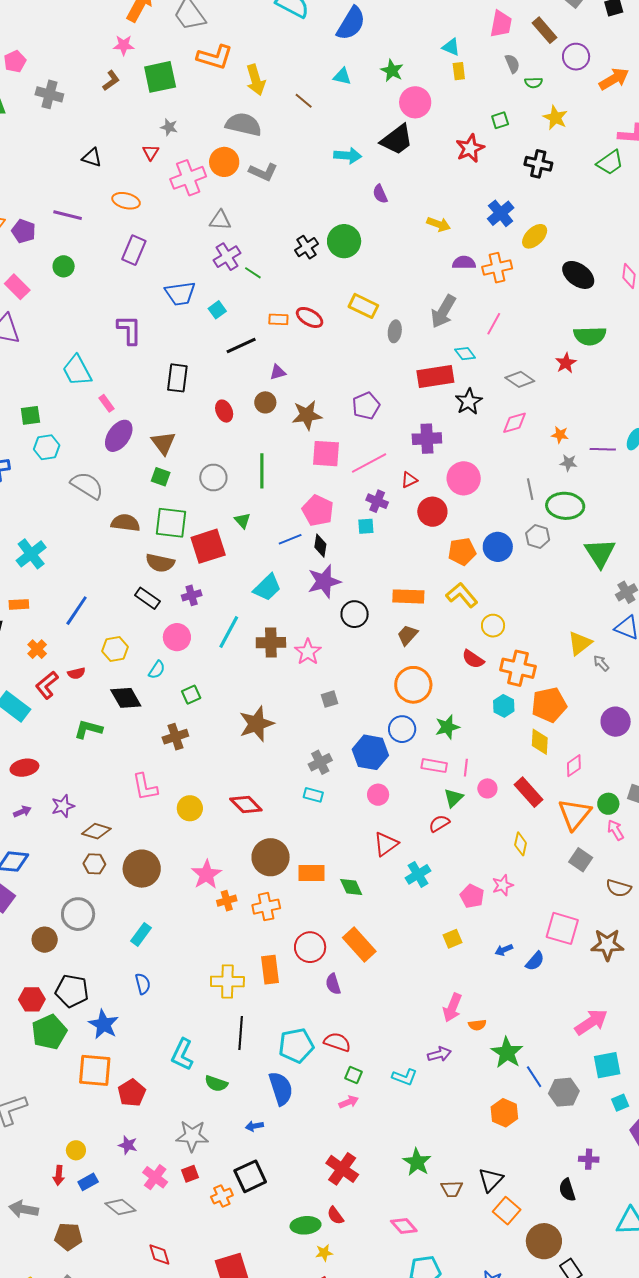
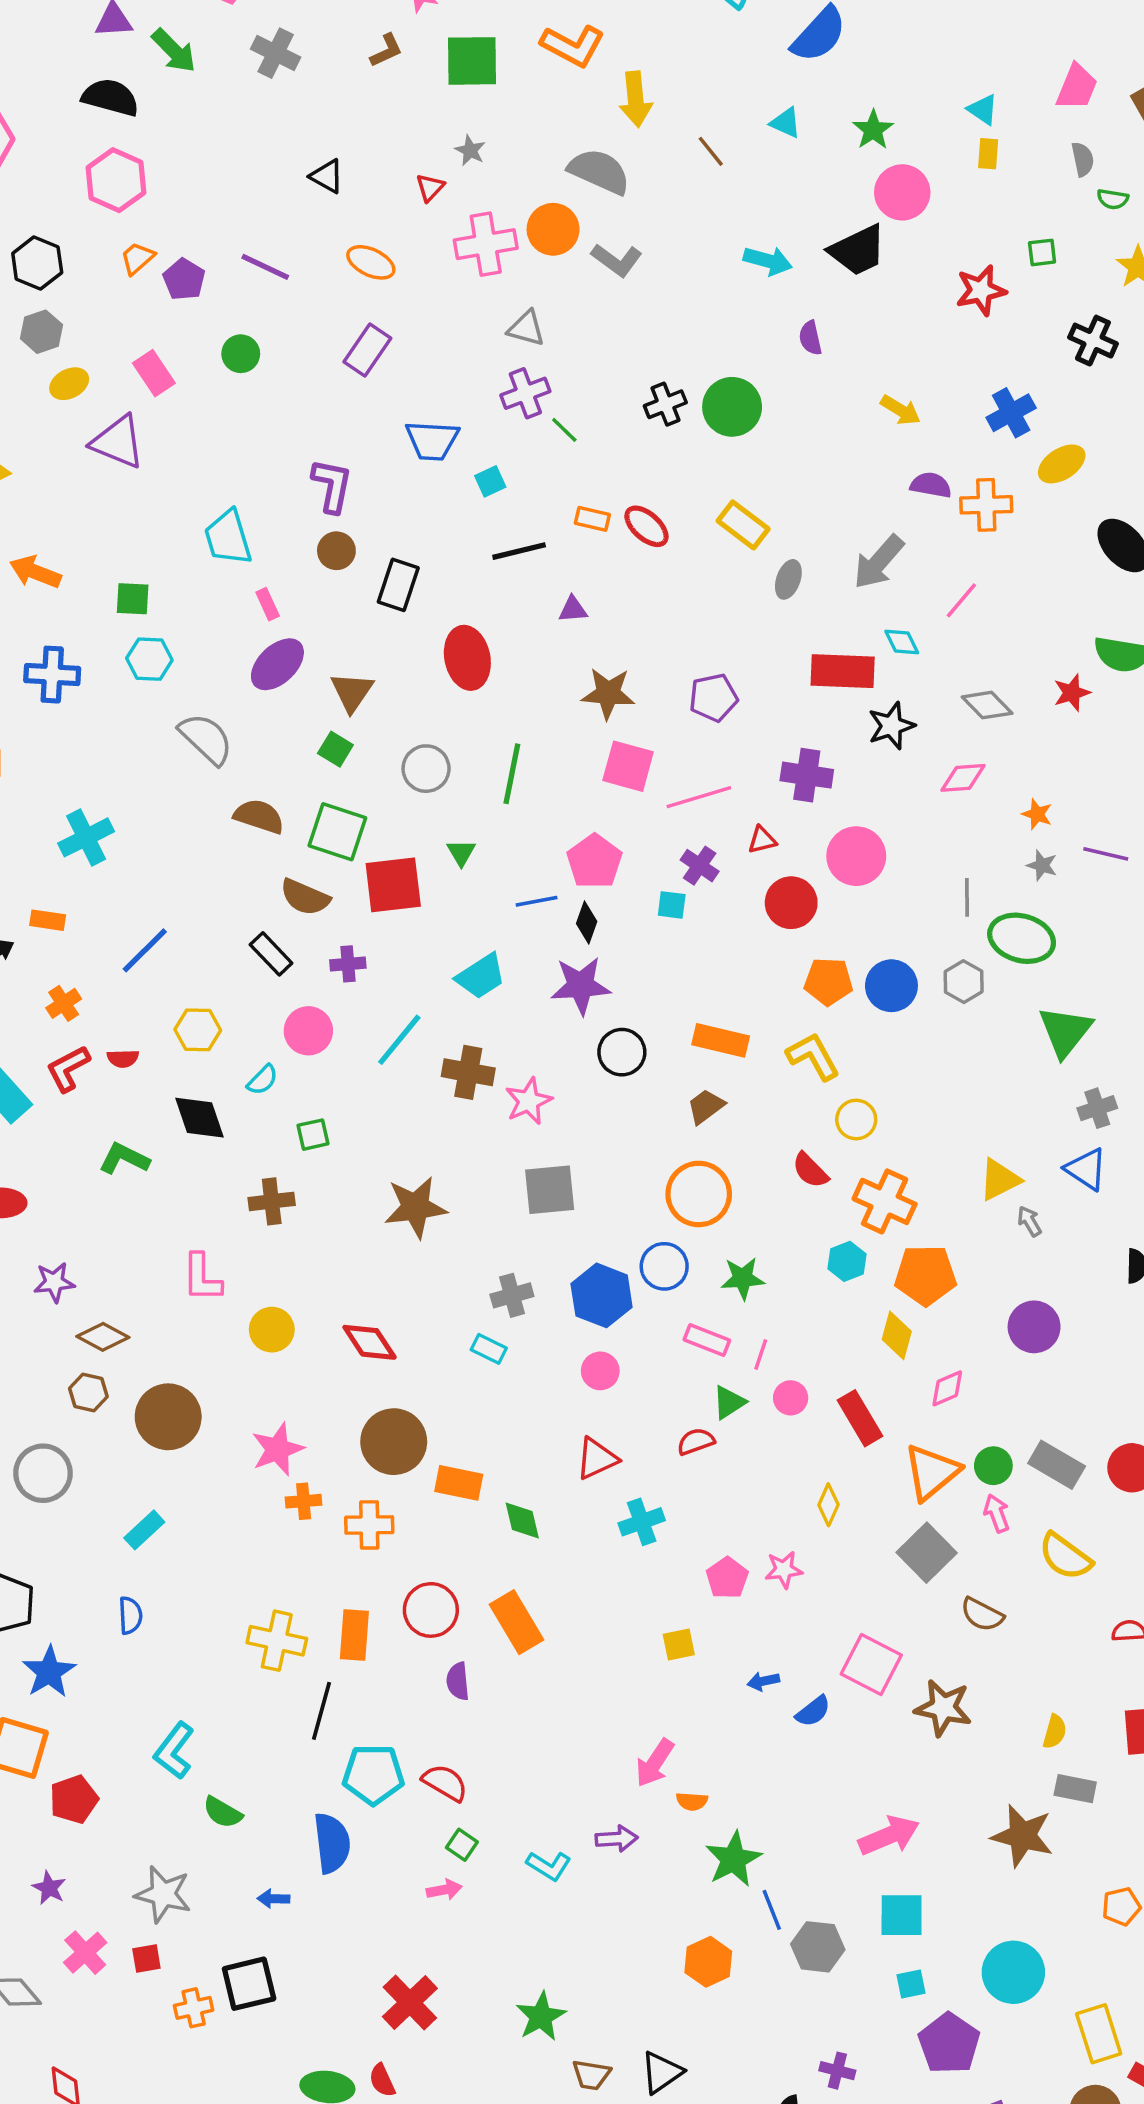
brown circle: (265, 402) -> (336, 551), moved
red ellipse: (224, 411) -> (467, 658), size x1.6
gray square: (329, 699) -> (550, 1190), size x1.8
gray square: (581, 860) -> (927, 1553), size x1.4
black line: (241, 1033) -> (321, 1711), moved

